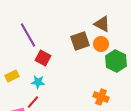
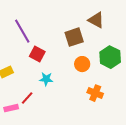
orange circle: (101, 44) -> (82, 64), moved
cyan star: (38, 82) -> (46, 79), moved

